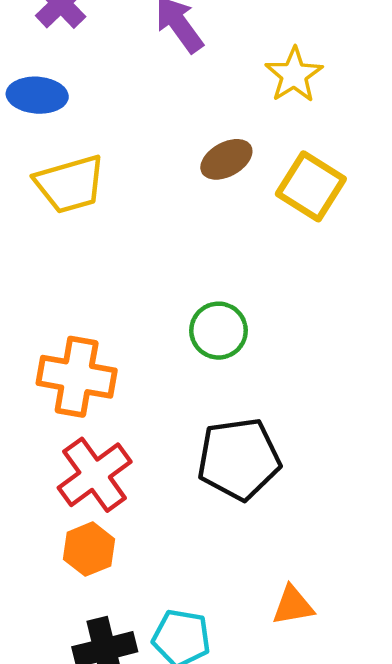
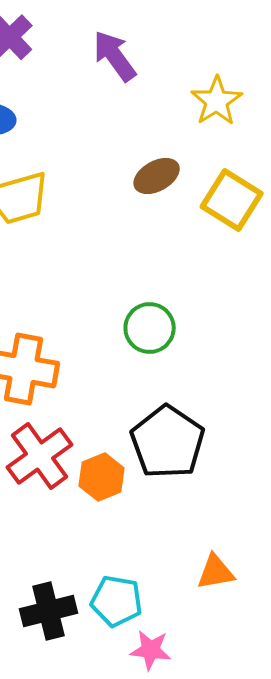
black pentagon: (239, 459) -> (168, 442), turned -30
orange hexagon: (89, 549) -> (102, 477), moved

